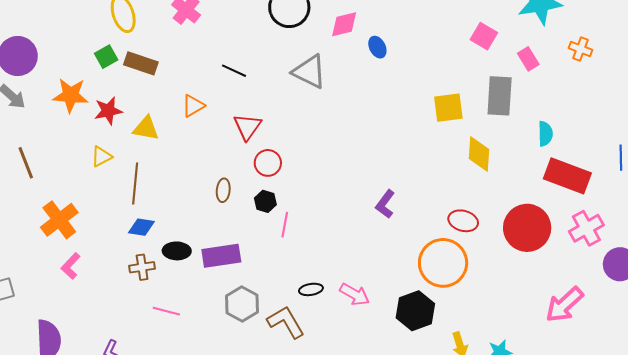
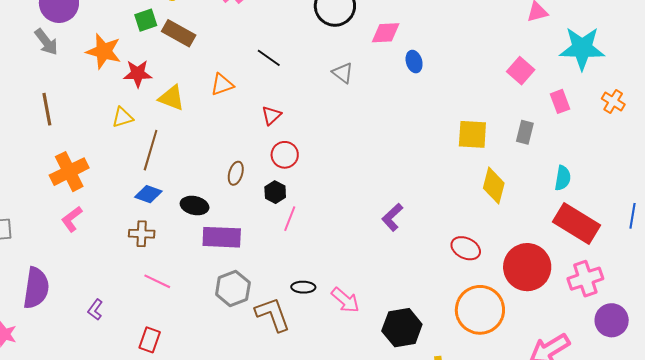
gray triangle: (309, 72) -> (343, 73), size x0.6
gray rectangle: (500, 96) -> (525, 132), size x0.6
red triangle: (247, 127) -> (271, 115), size x0.7
black ellipse: (177, 251) -> (195, 206), moved
orange circle: (443, 263) -> (480, 310), moved

